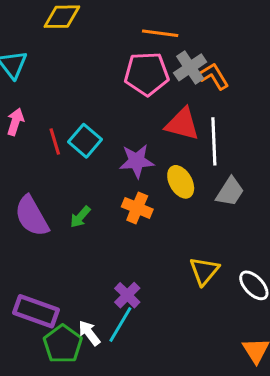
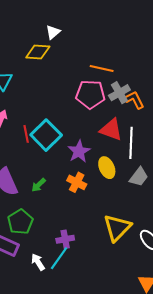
cyan square: (85, 141) -> (46, 135), size x1.4
purple star: (137, 161) -> (79, 151), turned -30
yellow triangle: (204, 271) -> (117, 228), size x1.4
purple cross: (127, 295) -> (65, 239), turned 30
green pentagon: (63, 344) -> (20, 222), moved

